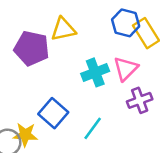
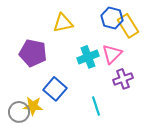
purple pentagon: (32, 48) -> (33, 53), moved
cyan line: (93, 128) -> (96, 106), moved, turned -54

